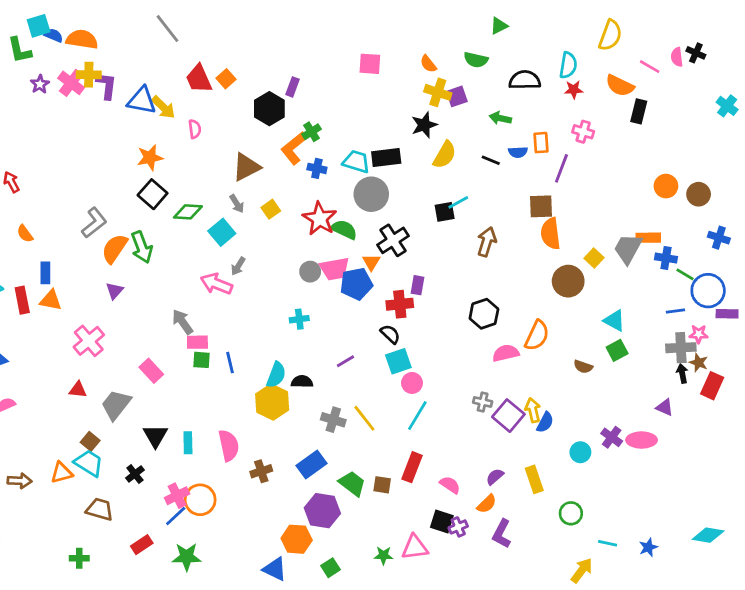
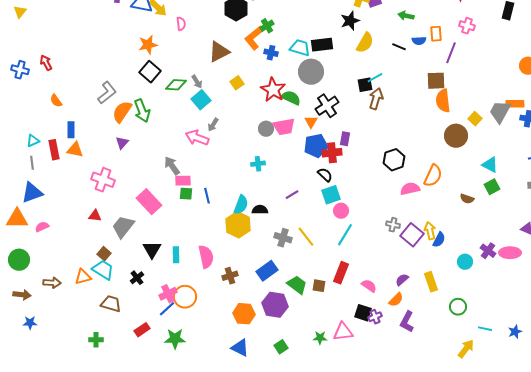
gray arrow: (237, 204) -> (197, 82), moved
brown arrow: (487, 242) -> (376, 99), moved
blue pentagon: (356, 284) -> (316, 146), moved
pink cross: (89, 341) -> (103, 180), turned -30
pink rectangle: (151, 371) -> (149, 202), size x1.4
orange hexagon: (297, 539) -> (244, 314), moved

